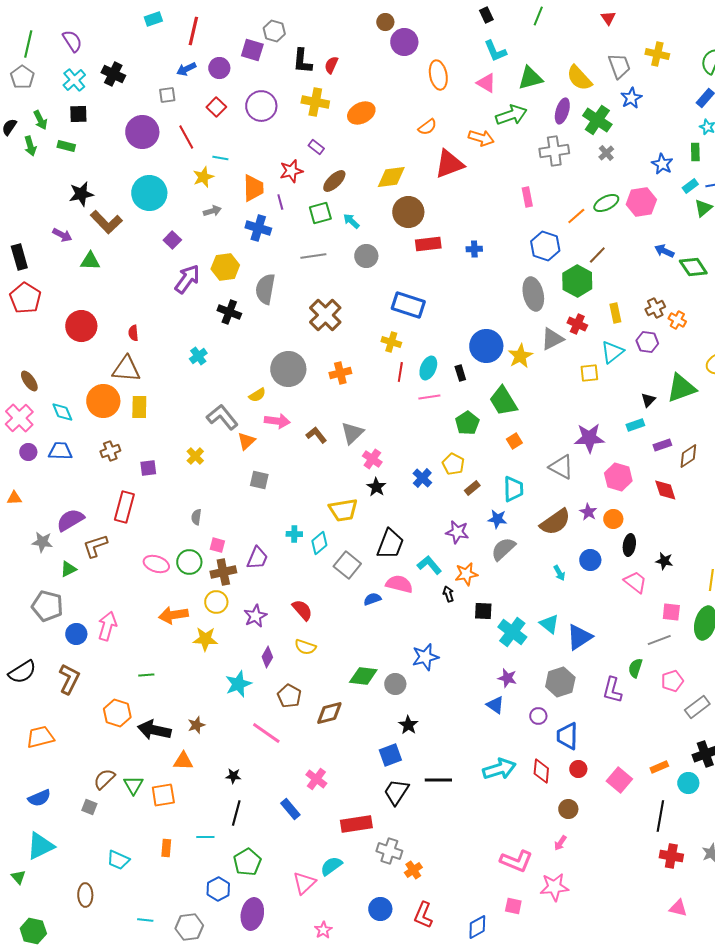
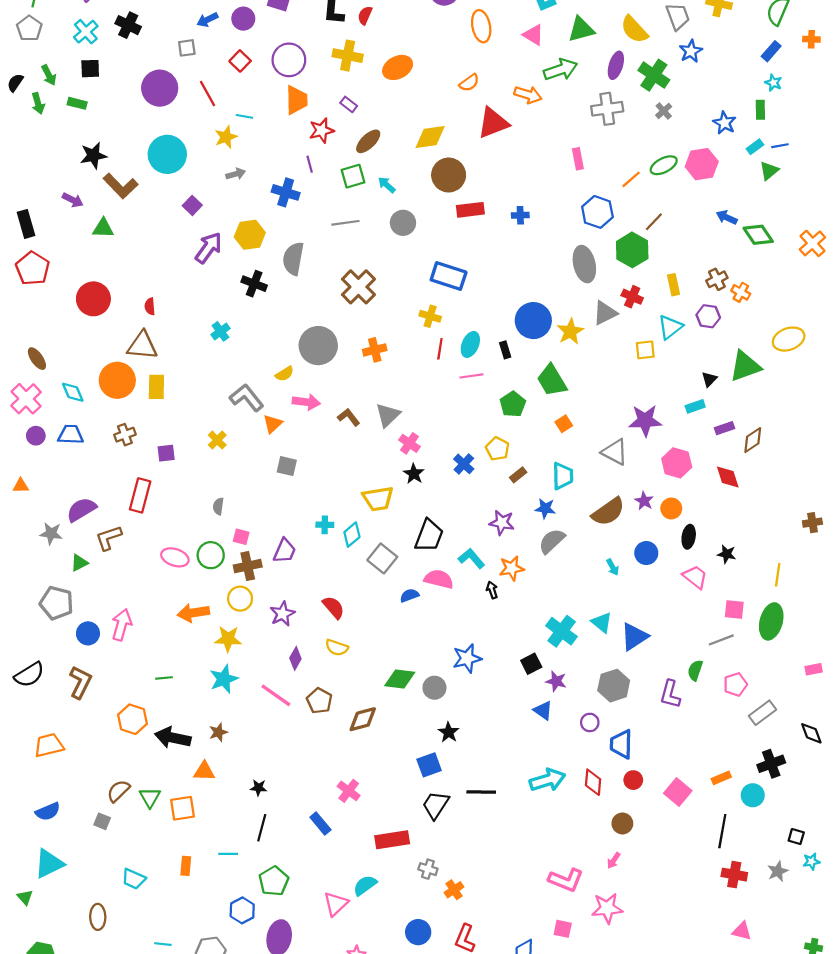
orange trapezoid: (253, 188) -> (297, 100), moved
black square: (483, 611) -> (531, 664), moved, turned -30
cyan star: (238, 684) -> (224, 679), moved
pink line: (266, 733) -> (276, 695), moved
gray cross: (389, 851) -> (428, 869), size x0.7

